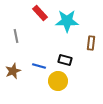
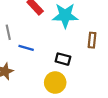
blue line: (39, 66) -> (26, 48), moved

